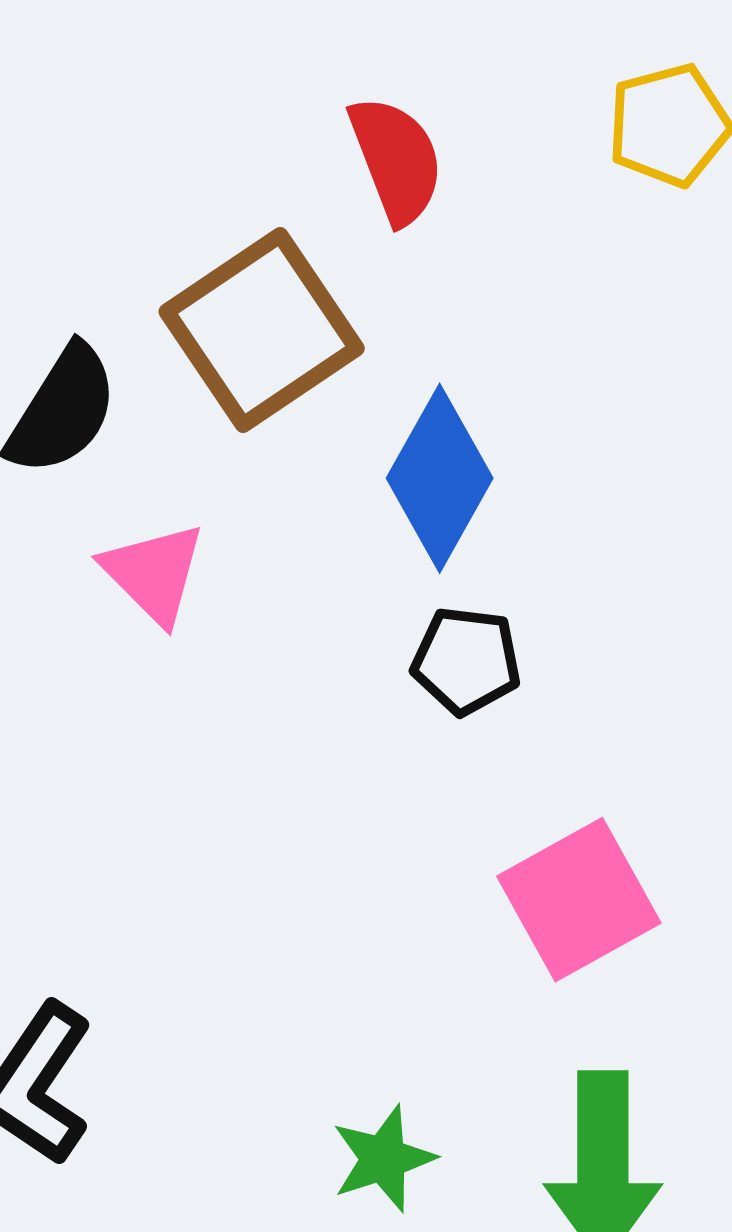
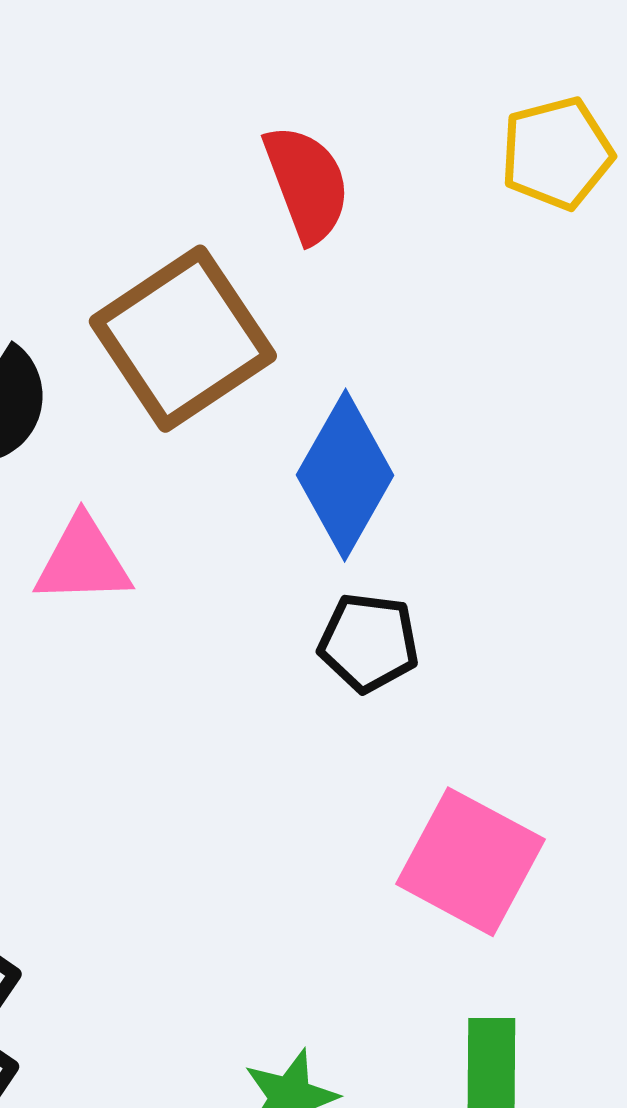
pink triangle: (154, 573) -> (83, 561), turned -47
pink square: (579, 900) -> (470, 862), turned -33

